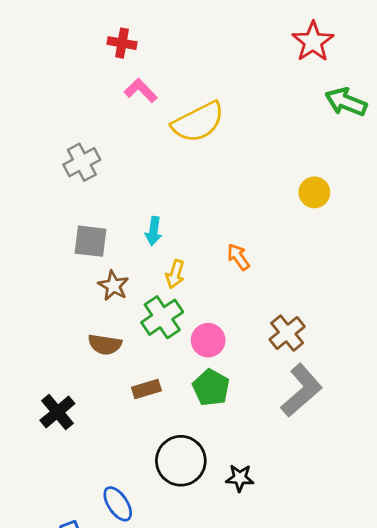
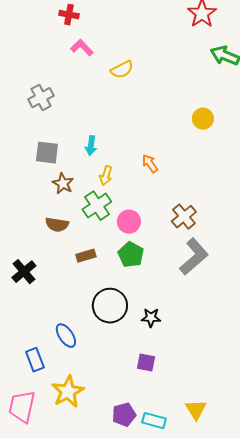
yellow semicircle: (198, 122) -> (122, 70), size x0.6

